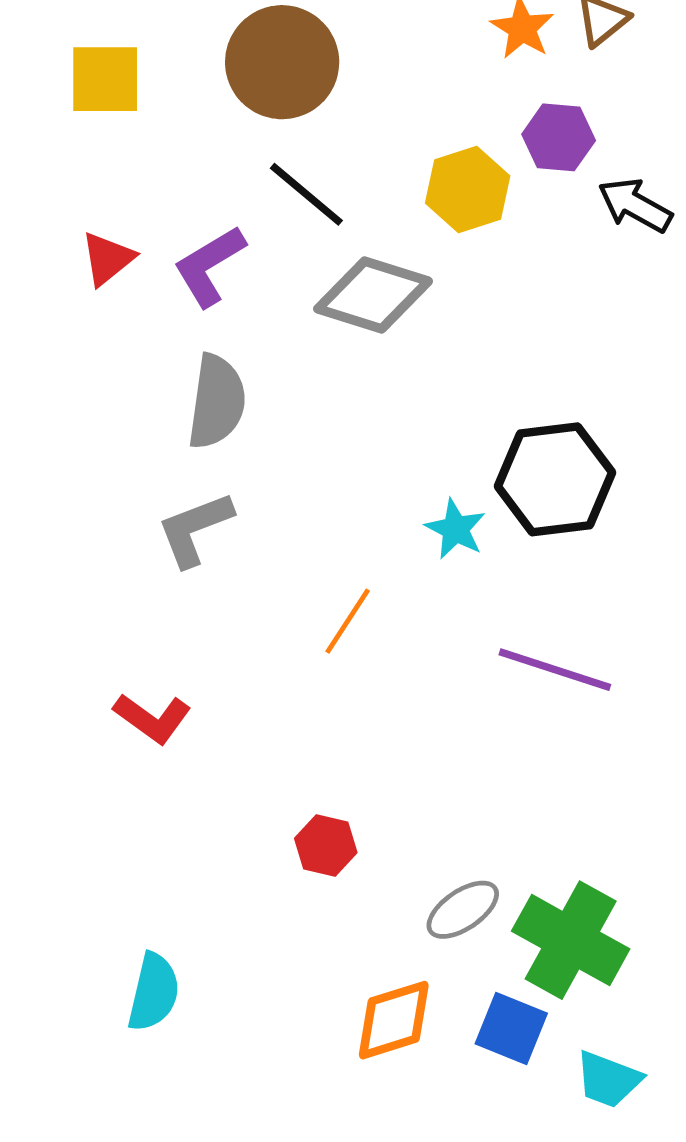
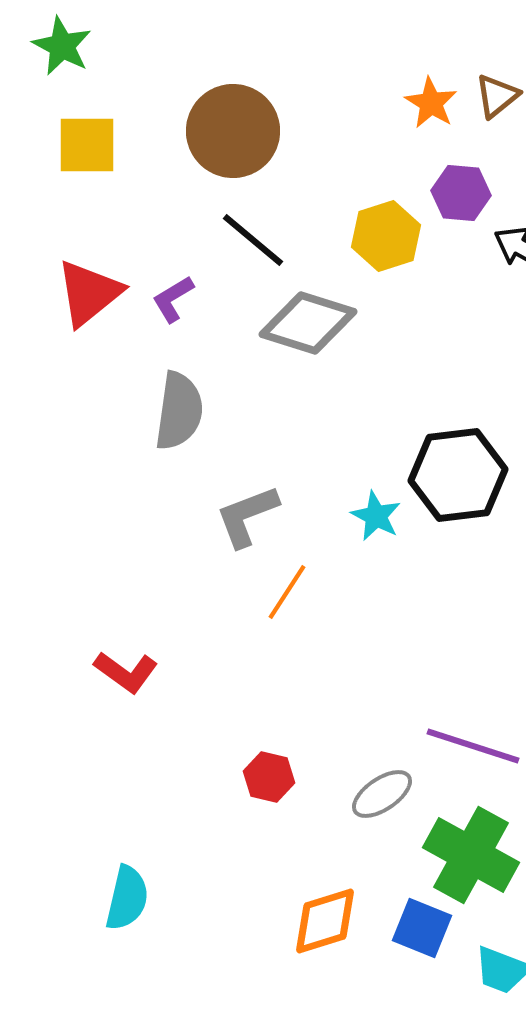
red triangle: (108, 259) -> (89, 293), size x1.5
purple L-shape: (209, 266) -> (173, 299), size x0.7
gray L-shape: (195, 529) -> (247, 516), moved
purple line: (555, 670) -> (473, 746), moved
gray ellipse: (463, 910) -> (382, 794), moved

